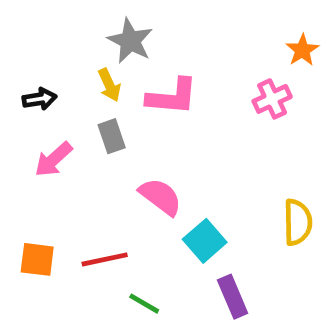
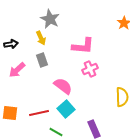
pink L-shape: (172, 97) -> (83, 46), moved
pink cross: (272, 99) -> (90, 69), moved
cyan square: (205, 241) -> (66, 109), moved

